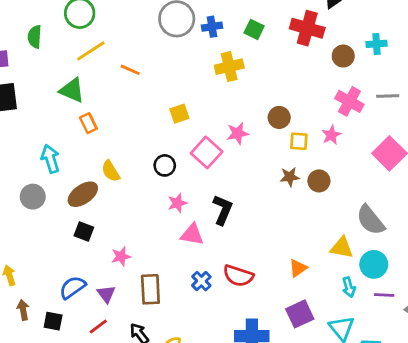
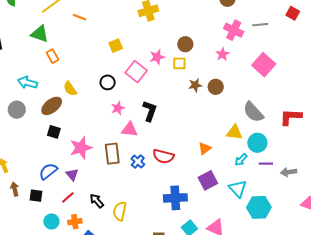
yellow square: (299, 141) -> (179, 63), moved
cyan arrow: (50, 159) -> (27, 83), turned -54
pink star: (121, 256) -> (81, 148), size x1.6
cyan arrow: (349, 287) -> (241, 160), turned 64
brown rectangle: (150, 289) -> (112, 154), moved

